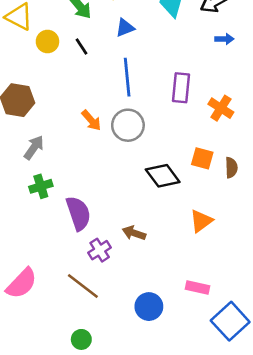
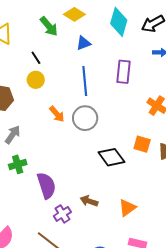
yellow circle: (47, 42) -> (36, 80), moved
black line: (82, 47) -> (36, 58), moved
purple rectangle: (181, 88) -> (123, 72), moved
orange triangle: (201, 221) -> (127, 208), moved

